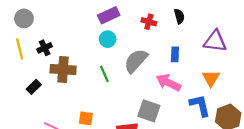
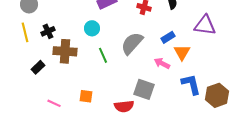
cyan circle: (108, 39) -> (92, 28), moved
blue rectangle: (175, 54) -> (168, 37), turned 56
orange triangle: (211, 78) -> (182, 52), moved
pink arrow: (168, 83) -> (162, 63), size x0.7

